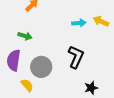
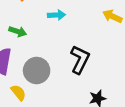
cyan arrow: (79, 23) -> (56, 15), moved

